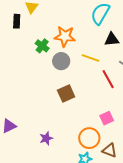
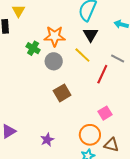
black triangle: (112, 39) -> (91, 35), moved, turned -49
yellow line: (90, 58) -> (82, 55), turned 30
red line: (108, 79) -> (102, 74), turned 60

